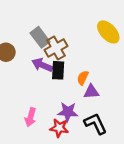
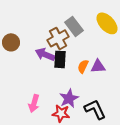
gray rectangle: (40, 37) -> (74, 26), moved
purple triangle: (91, 92) -> (98, 66), moved
purple star: (68, 112) -> (69, 98), turned -30

